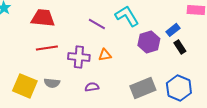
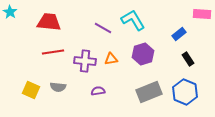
purple hexagon: (149, 42) -> (143, 54), moved
black rectangle: (180, 47) -> (188, 59), moved
yellow square: (25, 86) -> (31, 90), size x0.7

